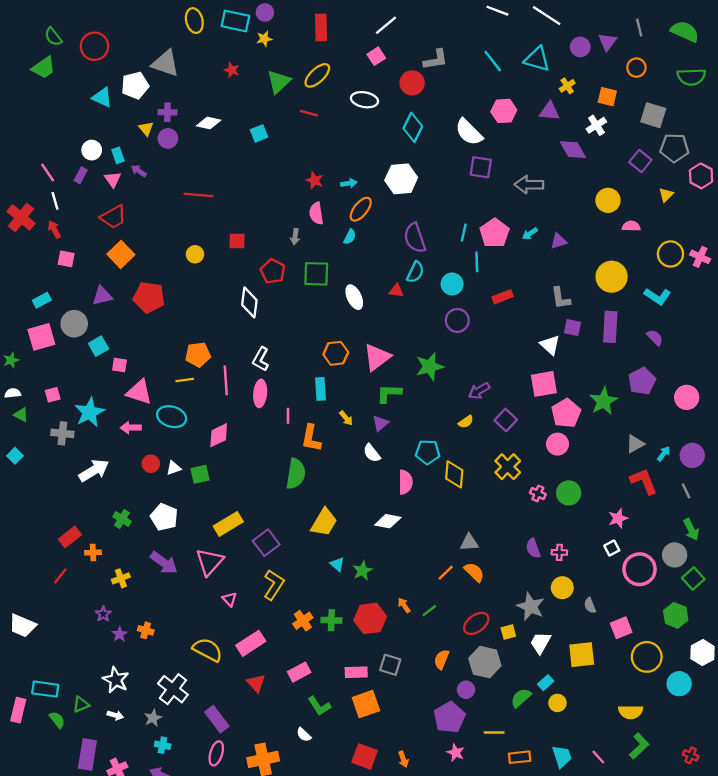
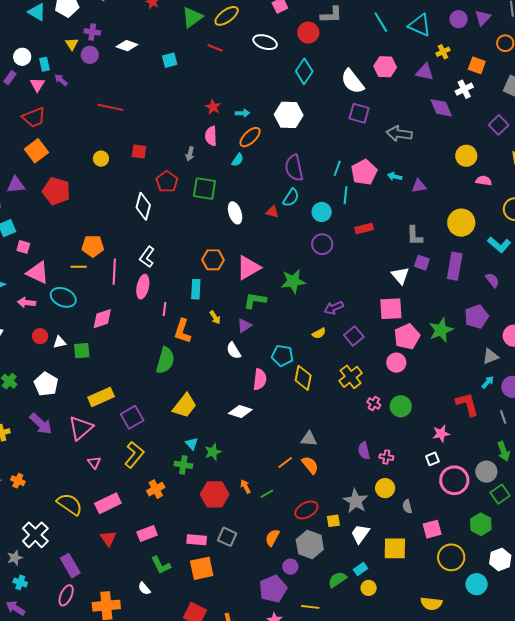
cyan arrow: (530, 234) -> (395, 176), turned 40
gray triangle: (635, 444) -> (490, 356), moved
green cross: (331, 620) -> (183, 465), moved

